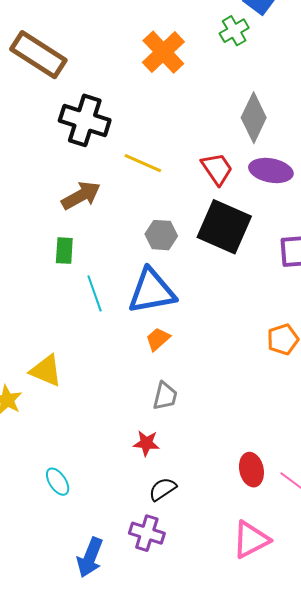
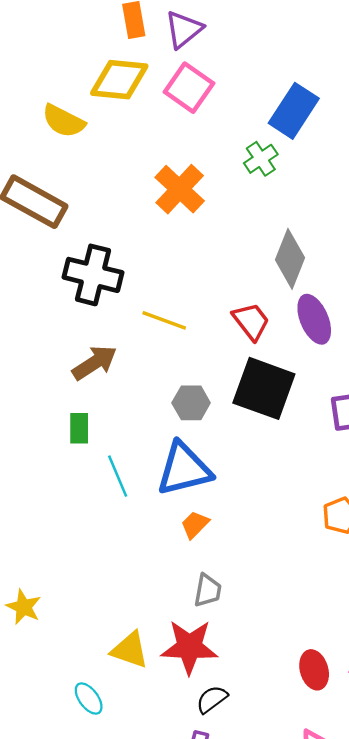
purple ellipse: (271, 170) -> (314, 319), turned 60
yellow triangle: (46, 371) -> (130, 650), moved
red star: (146, 443) -> (189, 647), size x1.8

